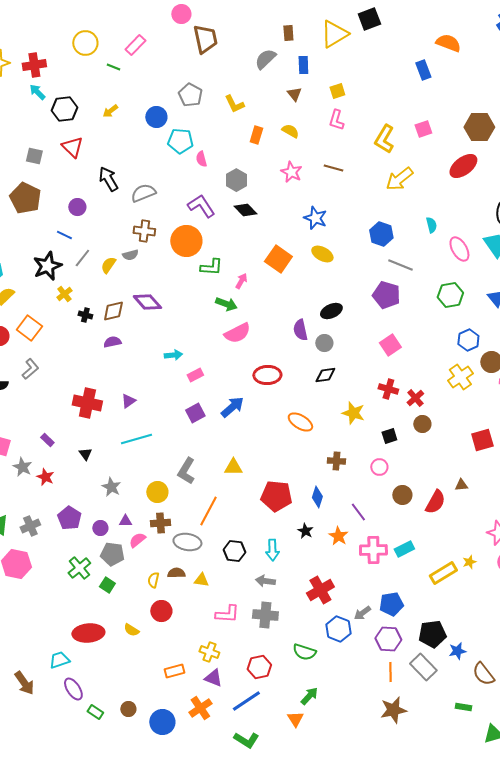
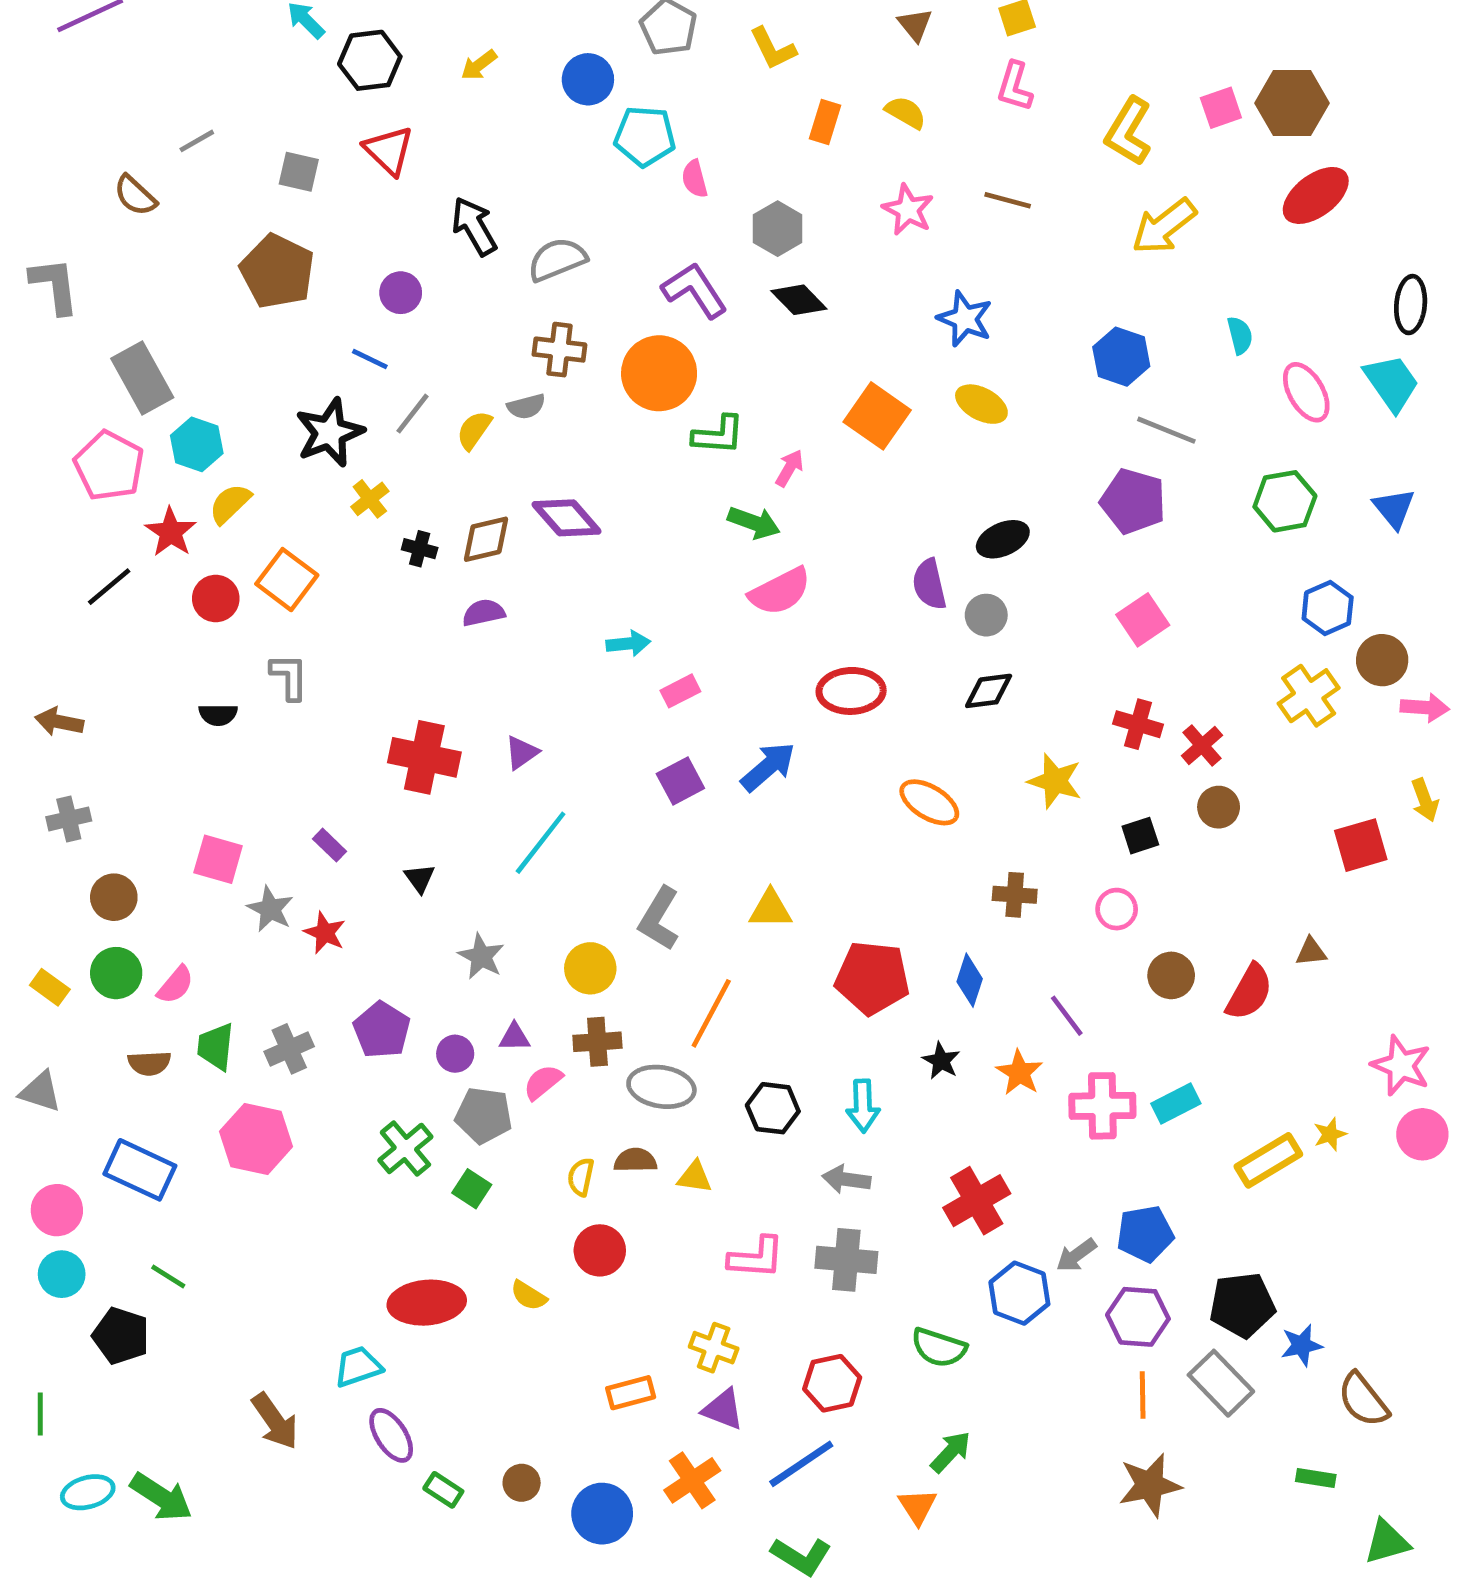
brown hexagon: (479, 127) -> (1292, 103), moved
gray L-shape: (30, 369) -> (289, 677), turned -50
cyan line: (136, 439) -> (541, 843), turned -36

